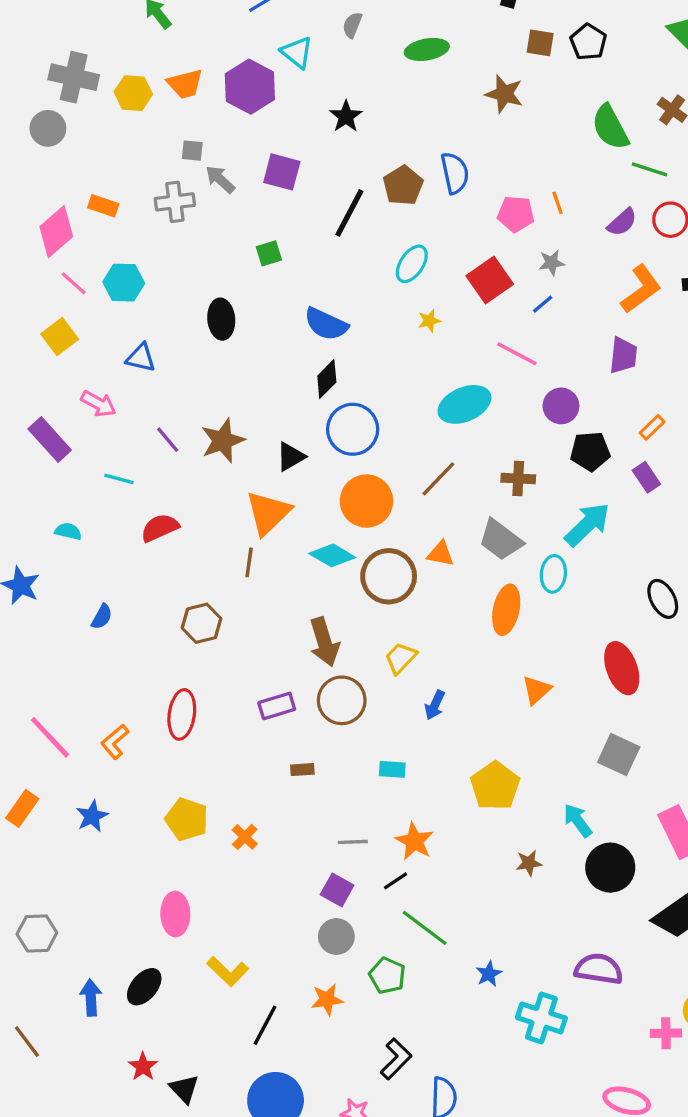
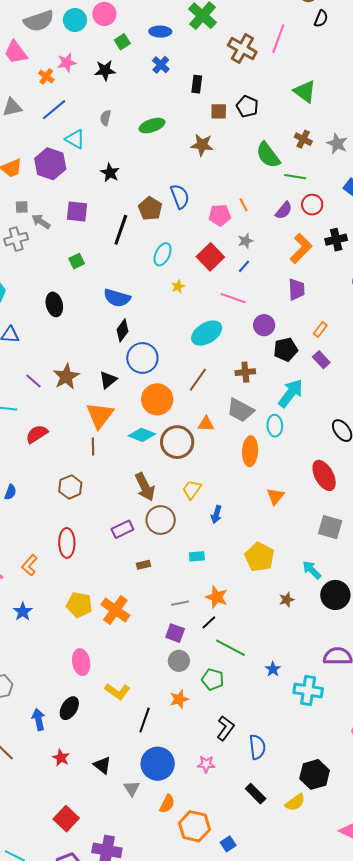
orange cross: (245, 837) -> (115, 610), size x1.8
red star: (143, 1067) -> (61, 758), moved

